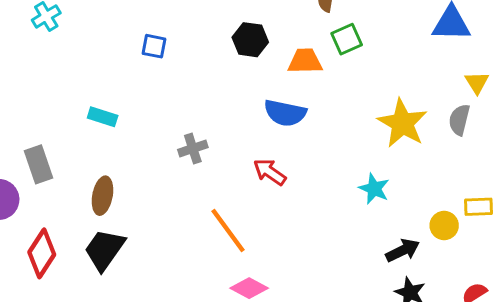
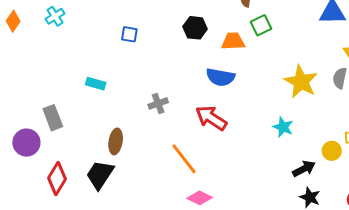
red arrow: (270, 172) -> (211, 118), size x1.4
brown ellipse: (102, 196) -> (116, 141), moved

